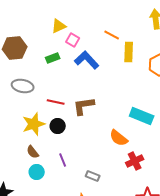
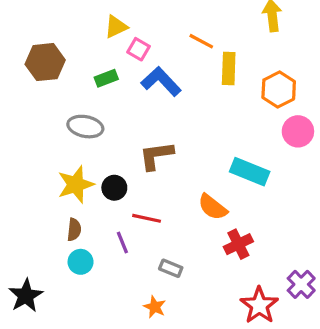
gray ellipse: (23, 86) -> (85, 127), moved
red line: (56, 102) -> (147, 218), moved
brown semicircle: (33, 152) -> (74, 230), turned -136

